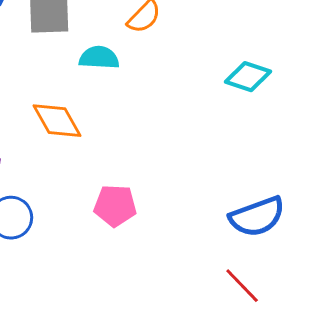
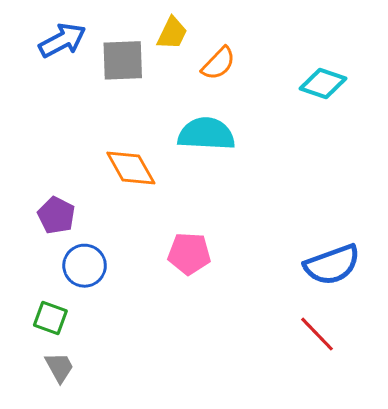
cyan semicircle: (99, 58) -> (206, 134), moved, size x1.4
cyan diamond: (248, 77) -> (323, 84), moved

